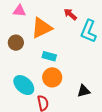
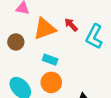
red arrow: (70, 14) -> (71, 25), moved

